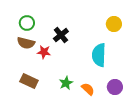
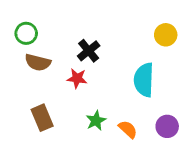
green circle: (27, 23) -> (26, 33), moved
red star: (44, 52) -> (77, 78), moved
brown rectangle: (29, 81) -> (42, 118), turned 42

